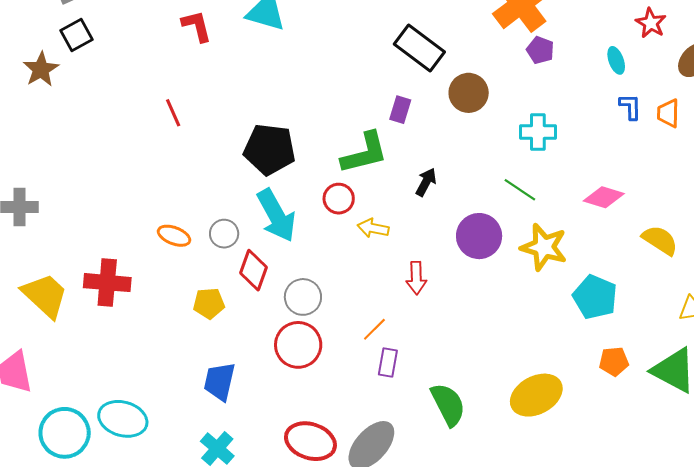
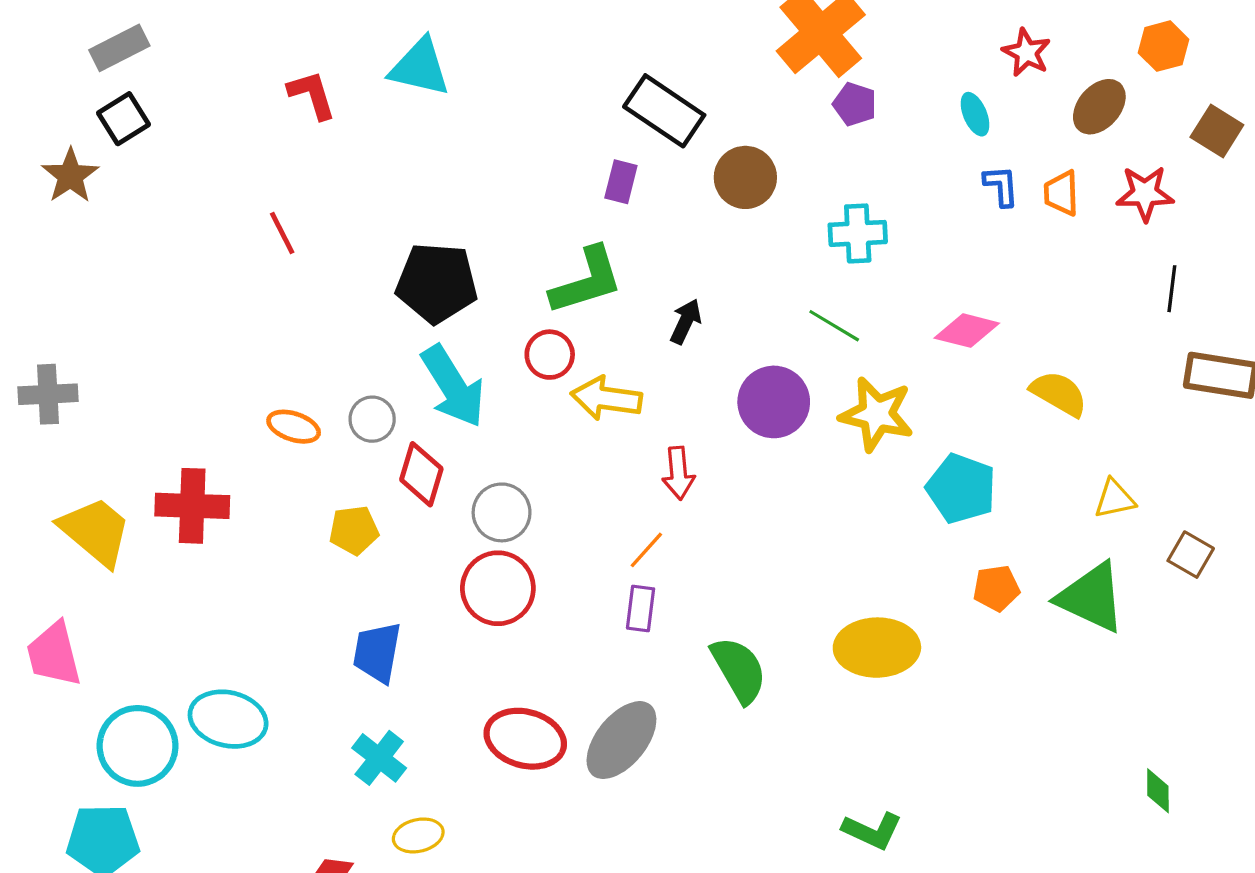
purple rectangle: (400, 110) -> (621, 182), moved
yellow arrow: (373, 228) -> (606, 398), size x1.4
orange line: (374, 329) -> (646, 550), moved
yellow ellipse: (536, 395) -> (877, 648), turned 30

